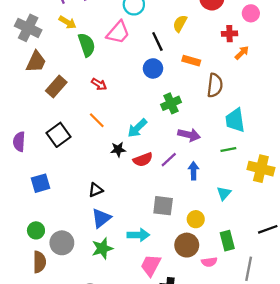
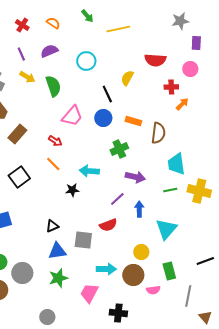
pink trapezoid: (118, 32) -> (72, 116), moved
green semicircle: (87, 45) -> (53, 86), moved
orange rectangle: (191, 61) -> (133, 121), moved
red arrow: (99, 84) -> (55, 141), moved
cyan arrow: (137, 128) -> (89, 171), turned 48
red semicircle: (143, 160) -> (108, 225), moved
yellow cross: (261, 169) -> (199, 191), moved
cyan triangle: (224, 193) -> (166, 229), size x1.6
gray square: (163, 206) -> (83, 240), moved
blue triangle: (101, 218) -> (57, 251), turned 30
cyan arrow: (138, 235) -> (106, 269), moved
pink trapezoid: (151, 265) -> (89, 293), moved

